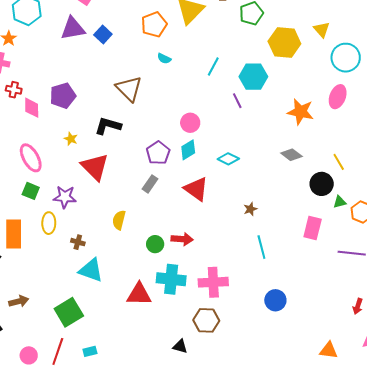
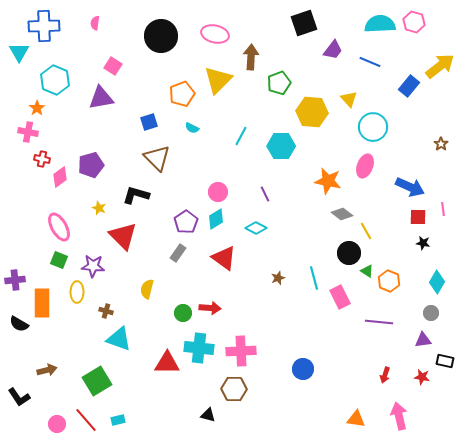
blue square: (103, 34) -> (149, 122), moved, turned 30
purple line: (237, 101) -> (265, 194), moved
pink diamond: (32, 108) -> (60, 177), turned 55
gray diamond: (291, 155) -> (342, 214), moved
green triangle: (340, 202) -> (367, 271), turned 48
pink rectangle: (313, 228) -> (340, 297), turned -40
cyan line: (261, 247) -> (314, 278), moved
red line: (58, 351) -> (86, 420), turned -60

